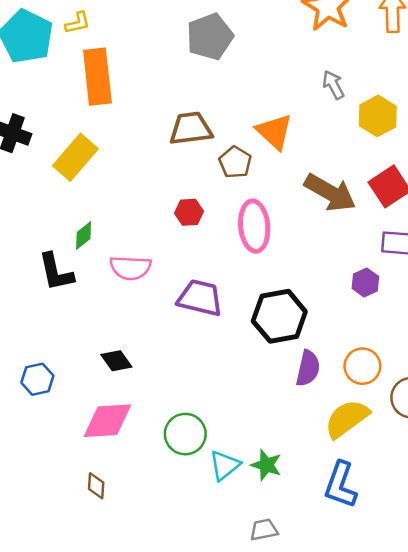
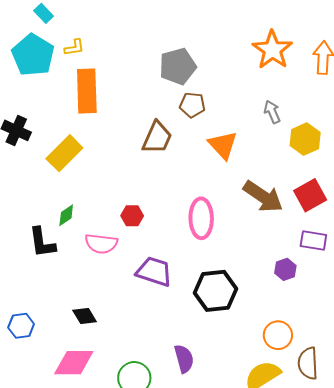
brown trapezoid: (191, 129) -> (157, 138), turned 117
brown pentagon: (235, 162) -> (192, 105), moved, turned -30
red hexagon: (189, 212) -> (132, 216), moved
purple semicircle: (308, 368) -> (184, 359), moved, turned -32

